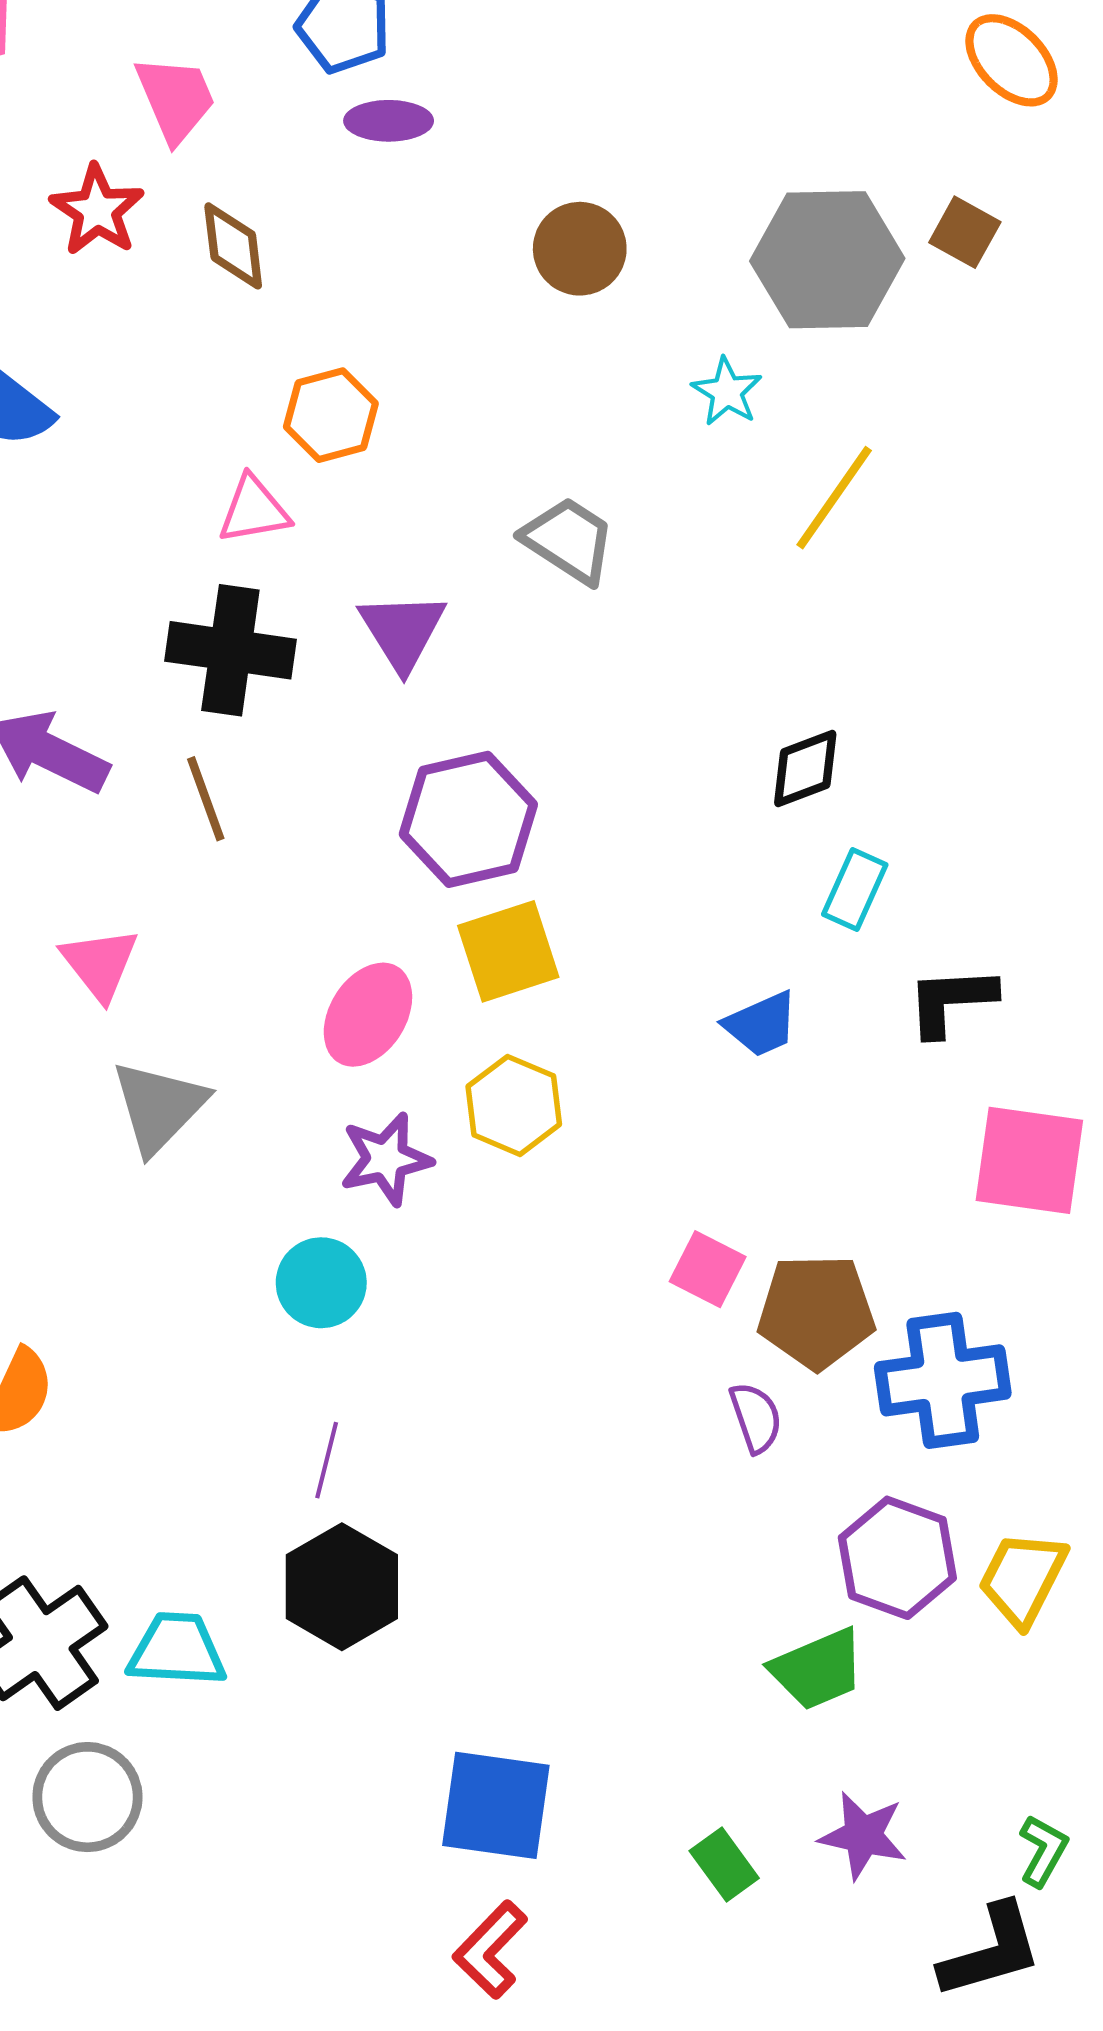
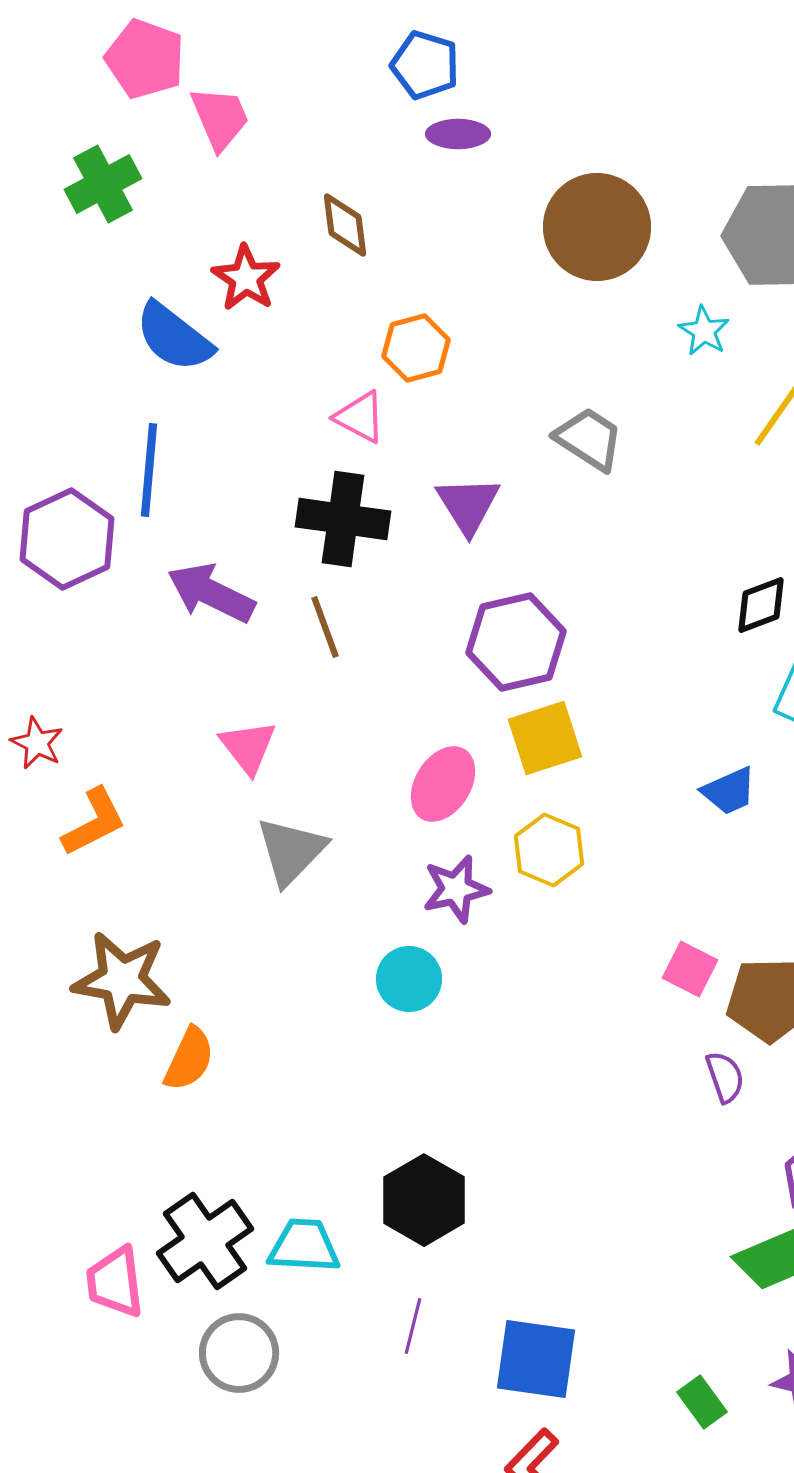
pink trapezoid: (175, 99) -> (220, 118), moved
red star: (97, 210) -> (246, 278), moved
brown circle: (580, 249) -> (597, 227), size x1.6
pink triangle: (254, 510) -> (360, 417), turned 38
purple line: (327, 1460) -> (413, 1326), moved

